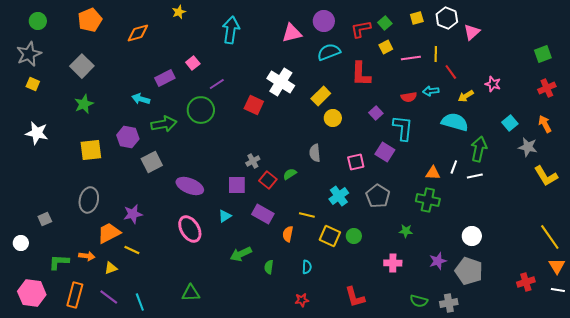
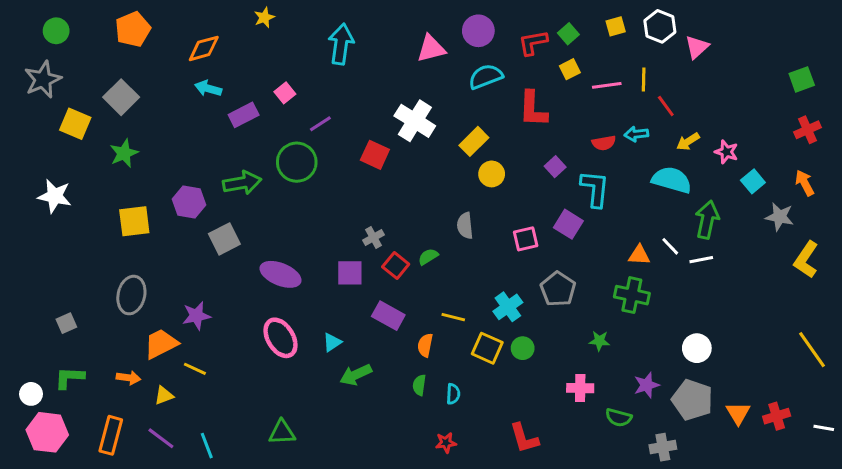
yellow square: (33, 84) -> (75, 124), moved, size x1.5
pink star: (493, 84) -> (726, 152), moved
cyan arrow: (141, 99) -> (208, 88), moved
white line: (454, 167) -> (670, 246), turned -64
yellow L-shape: (546, 176) -> (806, 260), turned 65
cyan cross: (339, 196) -> (508, 307), moved
cyan triangle: (225, 216) -> (332, 342), moved
white circle: (21, 243) -> (31, 394), moved
green L-shape: (59, 262) -> (69, 378), moved
orange triangle: (557, 266) -> (738, 413), moved
green semicircle: (269, 267) -> (419, 385), moved
green semicircle: (419, 301) -> (619, 418), moved

